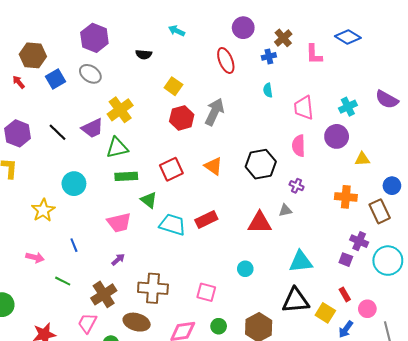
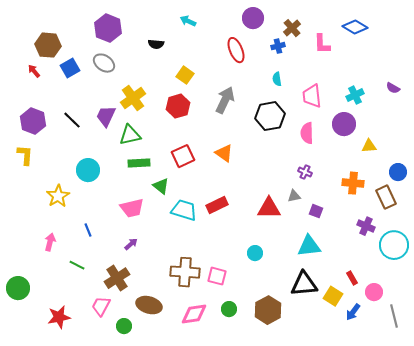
purple semicircle: (387, 100) -> (393, 88), size x0.6
red hexagon: (182, 118) -> (178, 106), moved
purple trapezoid: (92, 128) -> (106, 116), turned 140
black hexagon: (261, 164) -> (270, 116), moved
pink arrow: (35, 257) -> (50, 242), turned -90
purple square: (346, 260) -> (316, 211), moved
brown cross: (153, 288) -> (185, 272), moved

